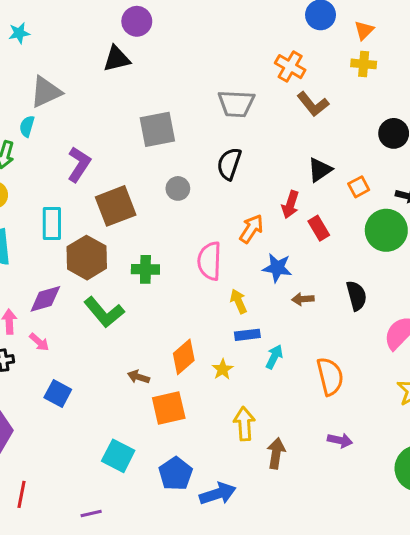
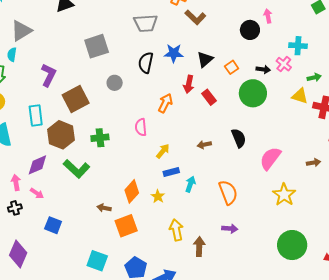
pink semicircle: (210, 261) -> (141, 127), size x0.7
blue star: (277, 268) -> (174, 53), moved
yellow arrow: (239, 301) -> (163, 151), turned 70
purple arrow: (340, 440) -> (230, 229), moved

